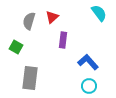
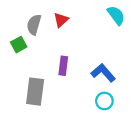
purple rectangle: (63, 40) -> (63, 66), moved
green square: (16, 47) -> (19, 45), moved, turned 32

